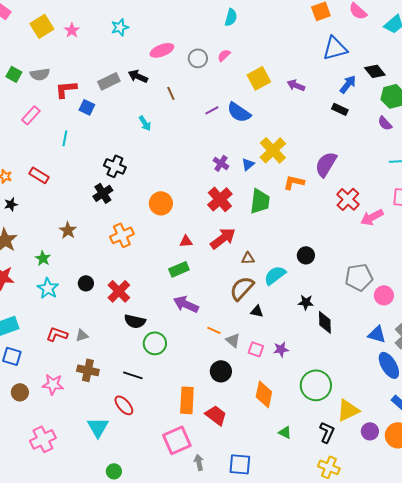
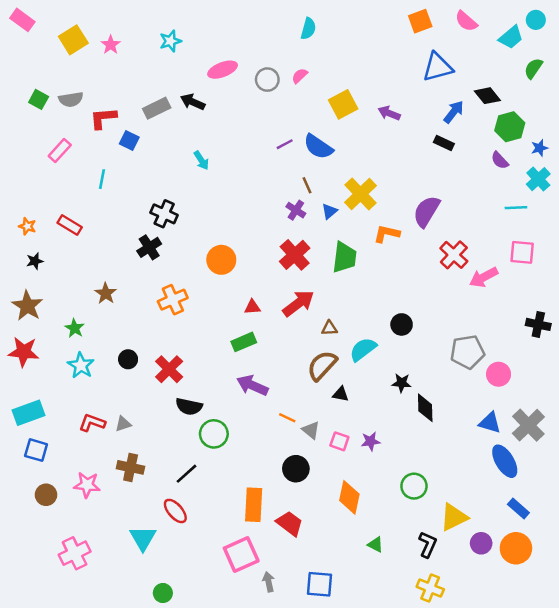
brown line: (171, 93) -> (307, 185), moved
black line: (133, 375) -> (186, 474), turned -60
green circle: (316, 385) -> (414, 486), size x0.7

